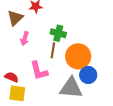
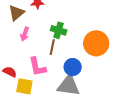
orange circle: (78, 56) -> (96, 43), moved
blue circle: (88, 75) -> (73, 67), moved
yellow square: (17, 93) -> (24, 86), moved

